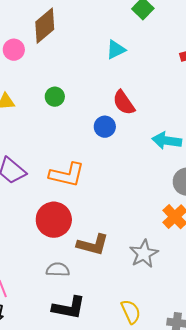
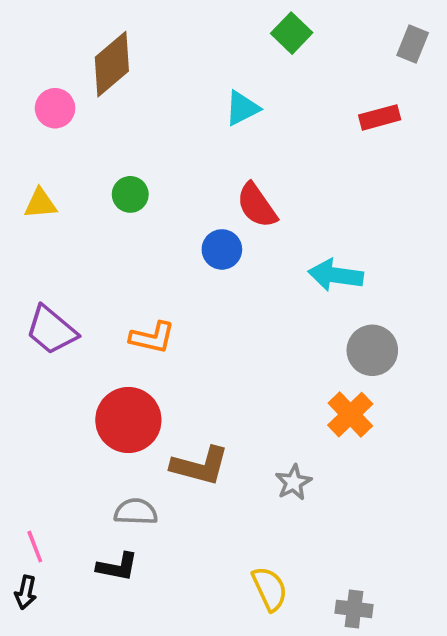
orange L-shape: (67, 175) -> (152, 337), size x0.7
gray star: (144, 254) -> (293, 482), size x0.7
black L-shape: (69, 308) -> (117, 567), moved, size x0.7

